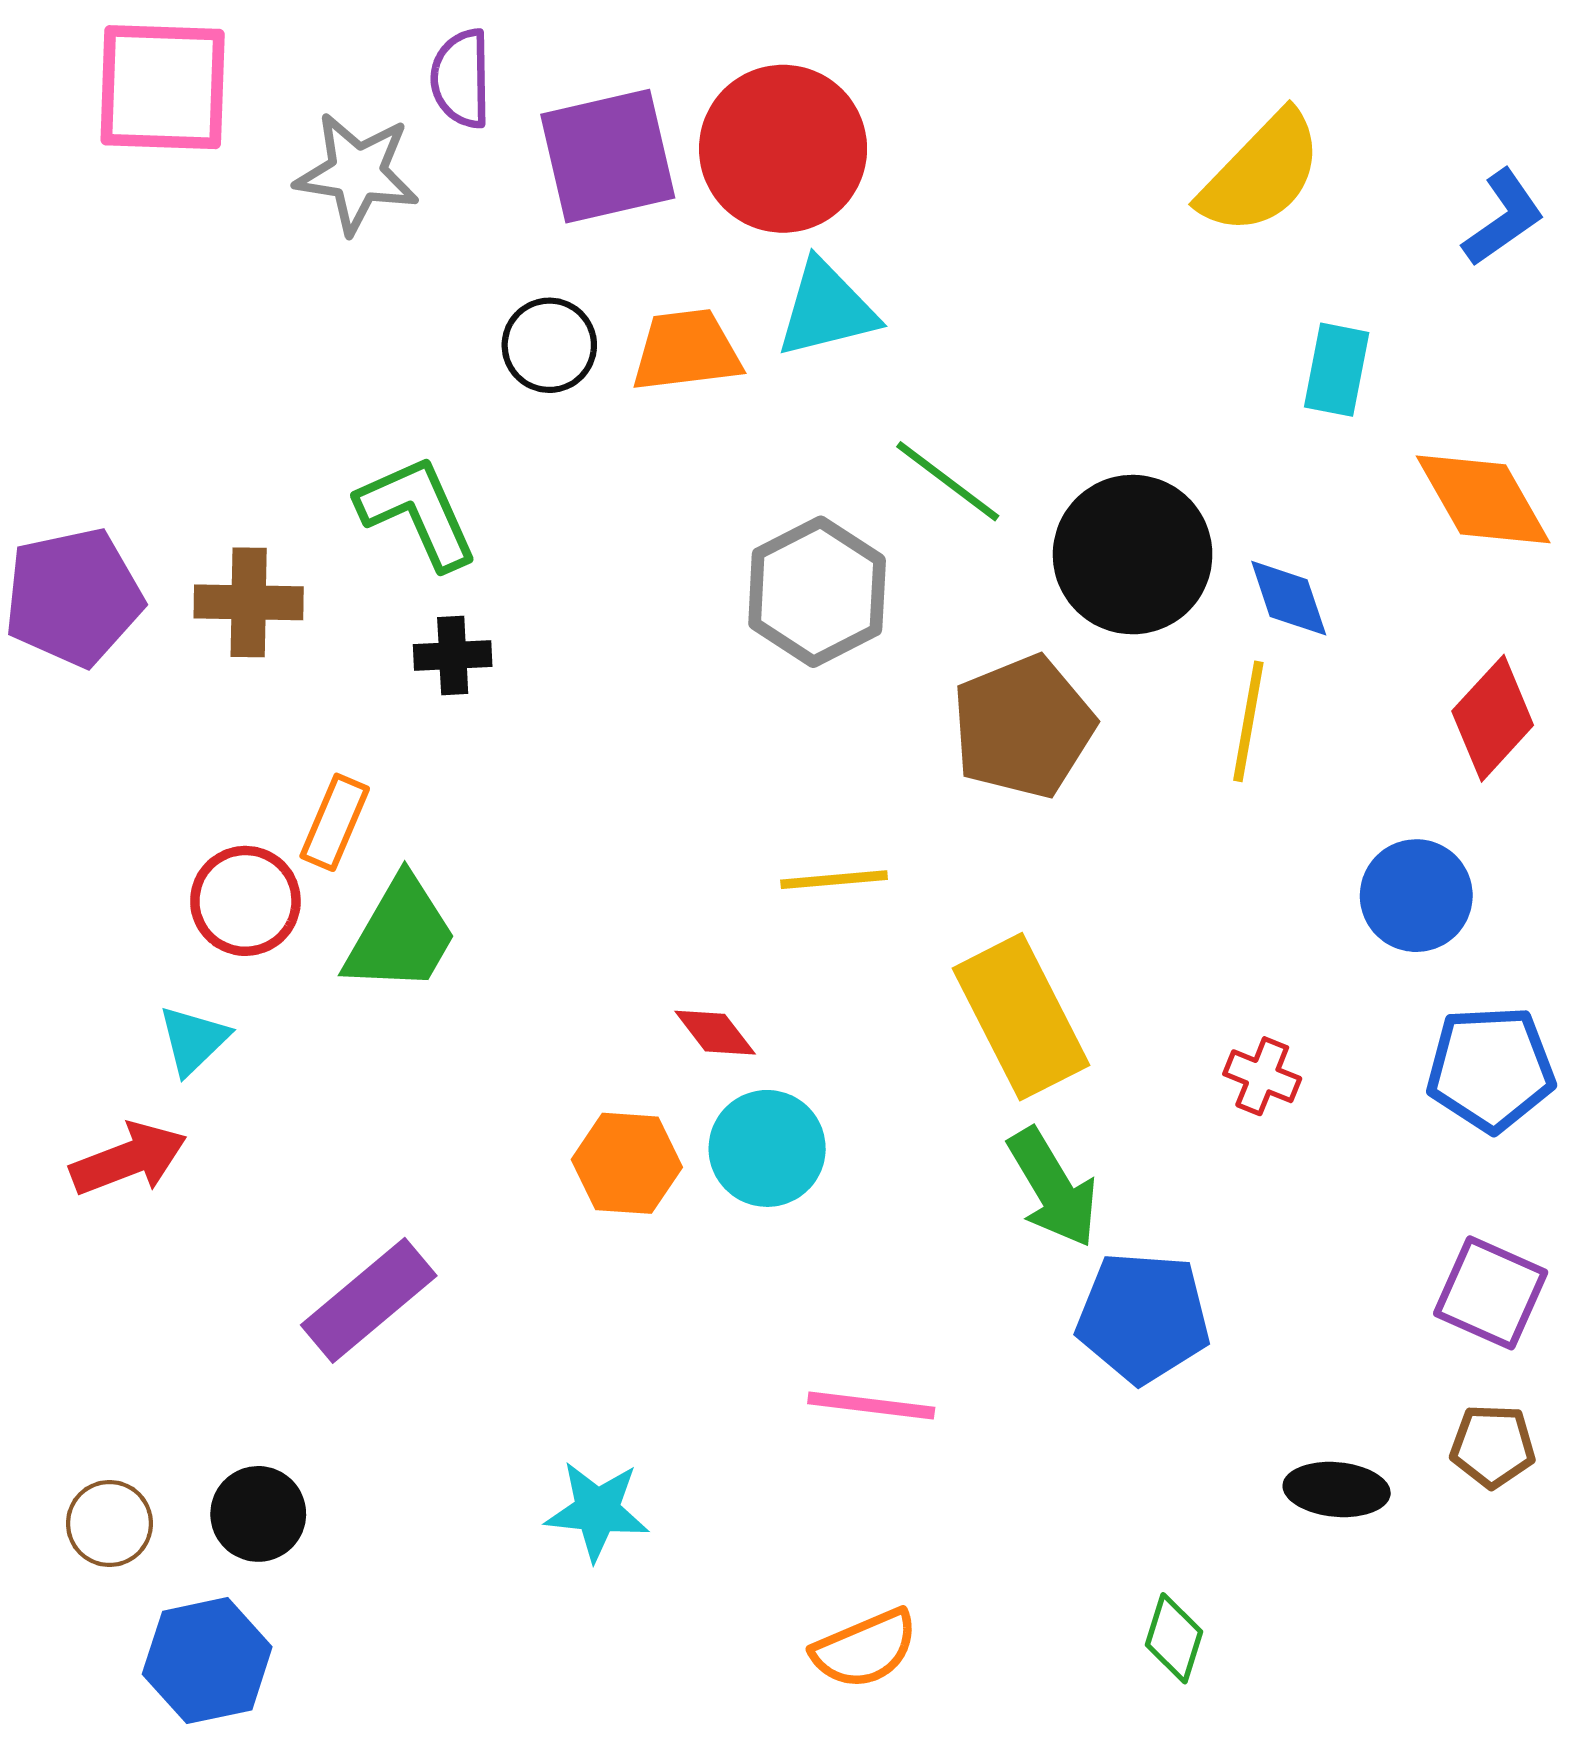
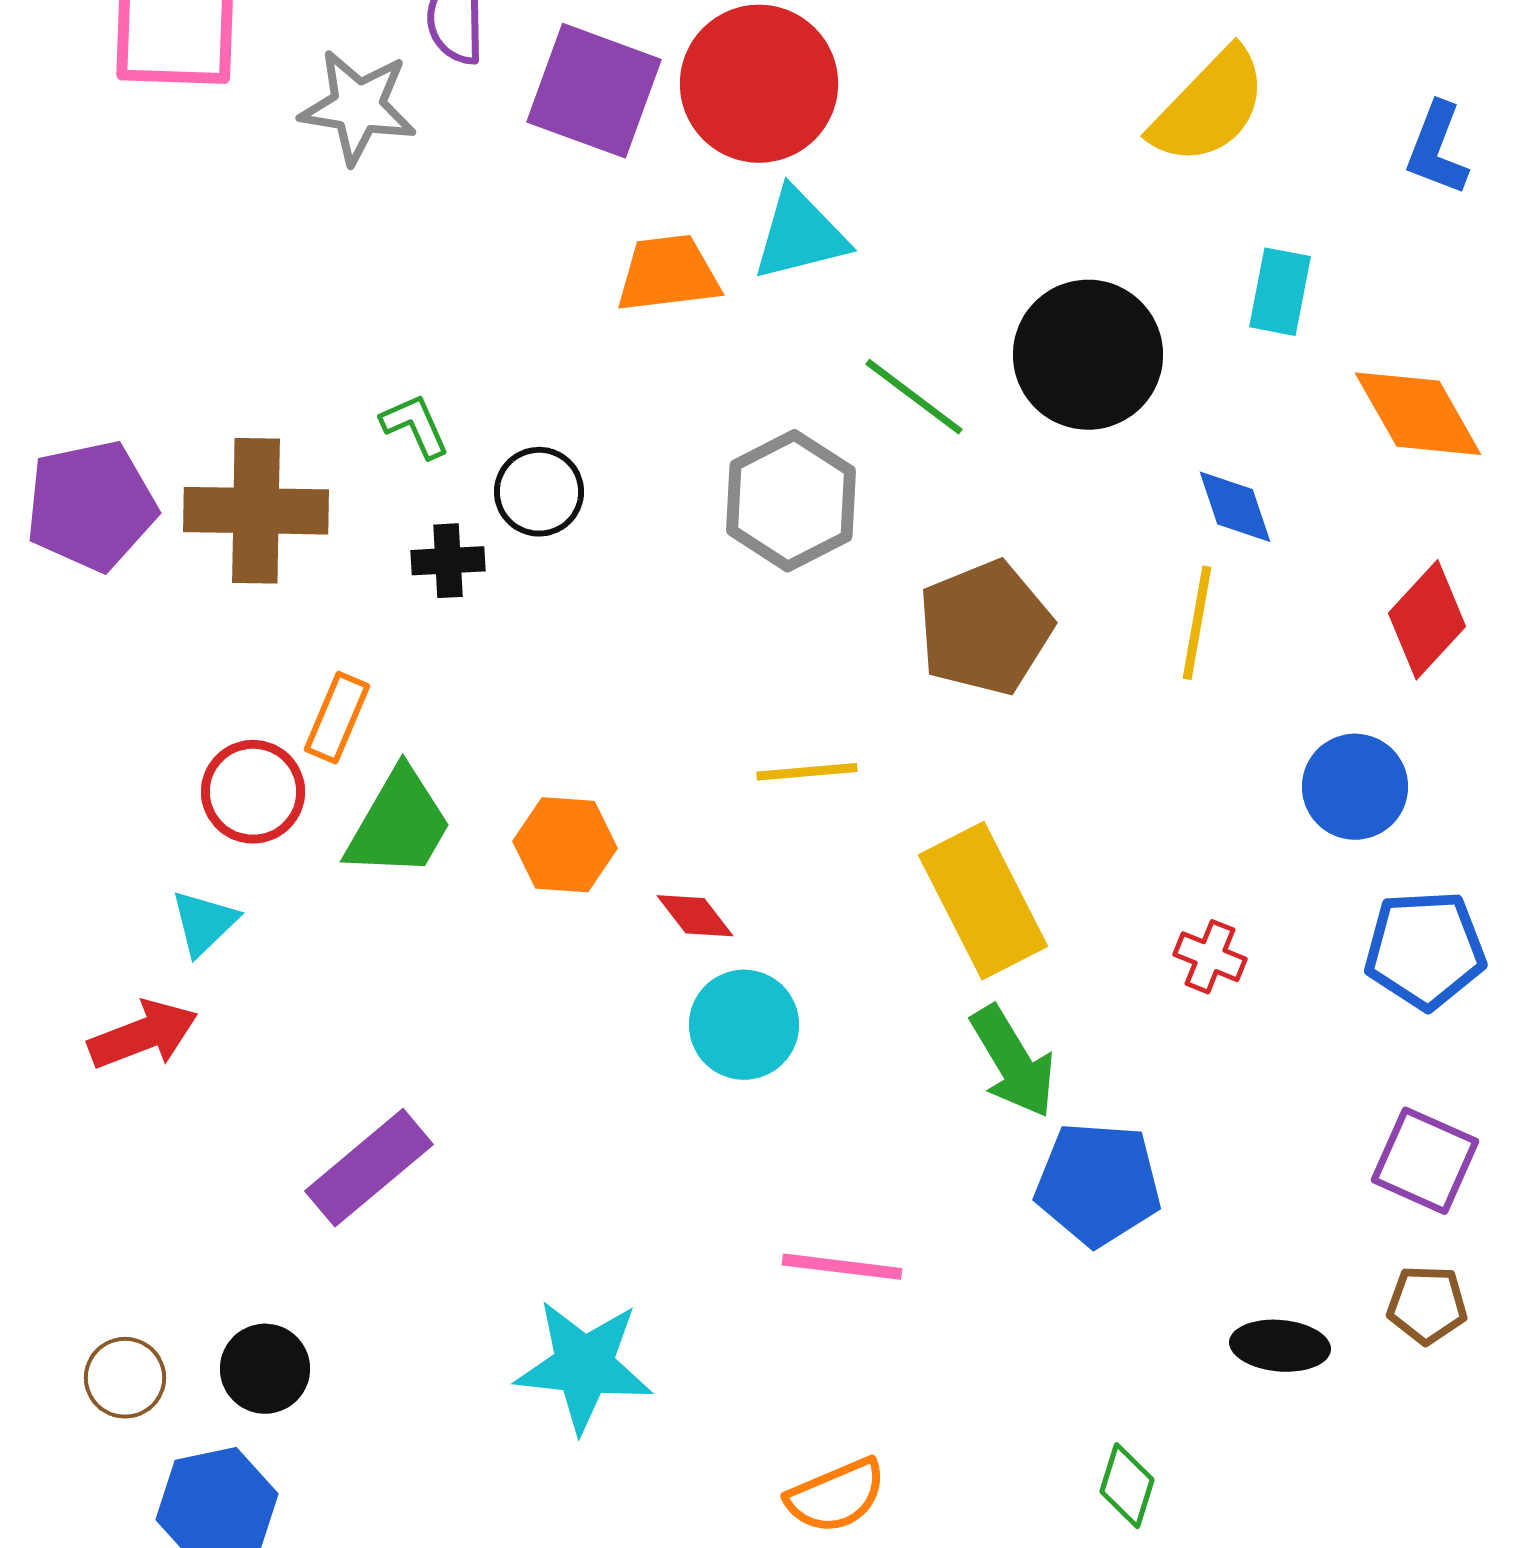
purple square: (608, 156) -> (594, 91), turned 33
blue L-shape: (1503, 218) -> (1437, 149), turned 146
black circle: (549, 345) -> (539, 492), moved
green L-shape: (418, 512) -> (415, 426), size x0.6
black circle: (1133, 555) -> (1088, 355), moved
brown cross: (249, 602) -> (256, 511), size x1.4
orange hexagon: (627, 1163) -> (565, 845), moved
cyan star: (597, 1511) -> (584, 1366), size x1.4

